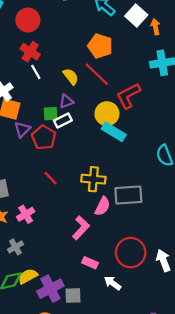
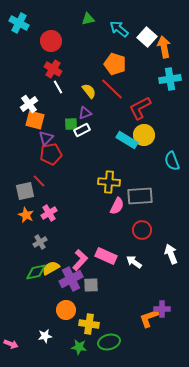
orange arrow: (155, 27) -> (164, 47), size x1.5
yellow circle: (107, 114) -> (144, 135), moved
red pentagon: (44, 137) -> (51, 154), moved, turned 30
red line: (50, 178) -> (39, 181), moved
pink L-shape: (81, 228) -> (80, 260), moved
red circle: (131, 253) -> (142, 230), moved, size x0.7
pink rectangle: (90, 263) -> (106, 256), size x1.5
white arrow: (113, 283) -> (134, 262), moved

